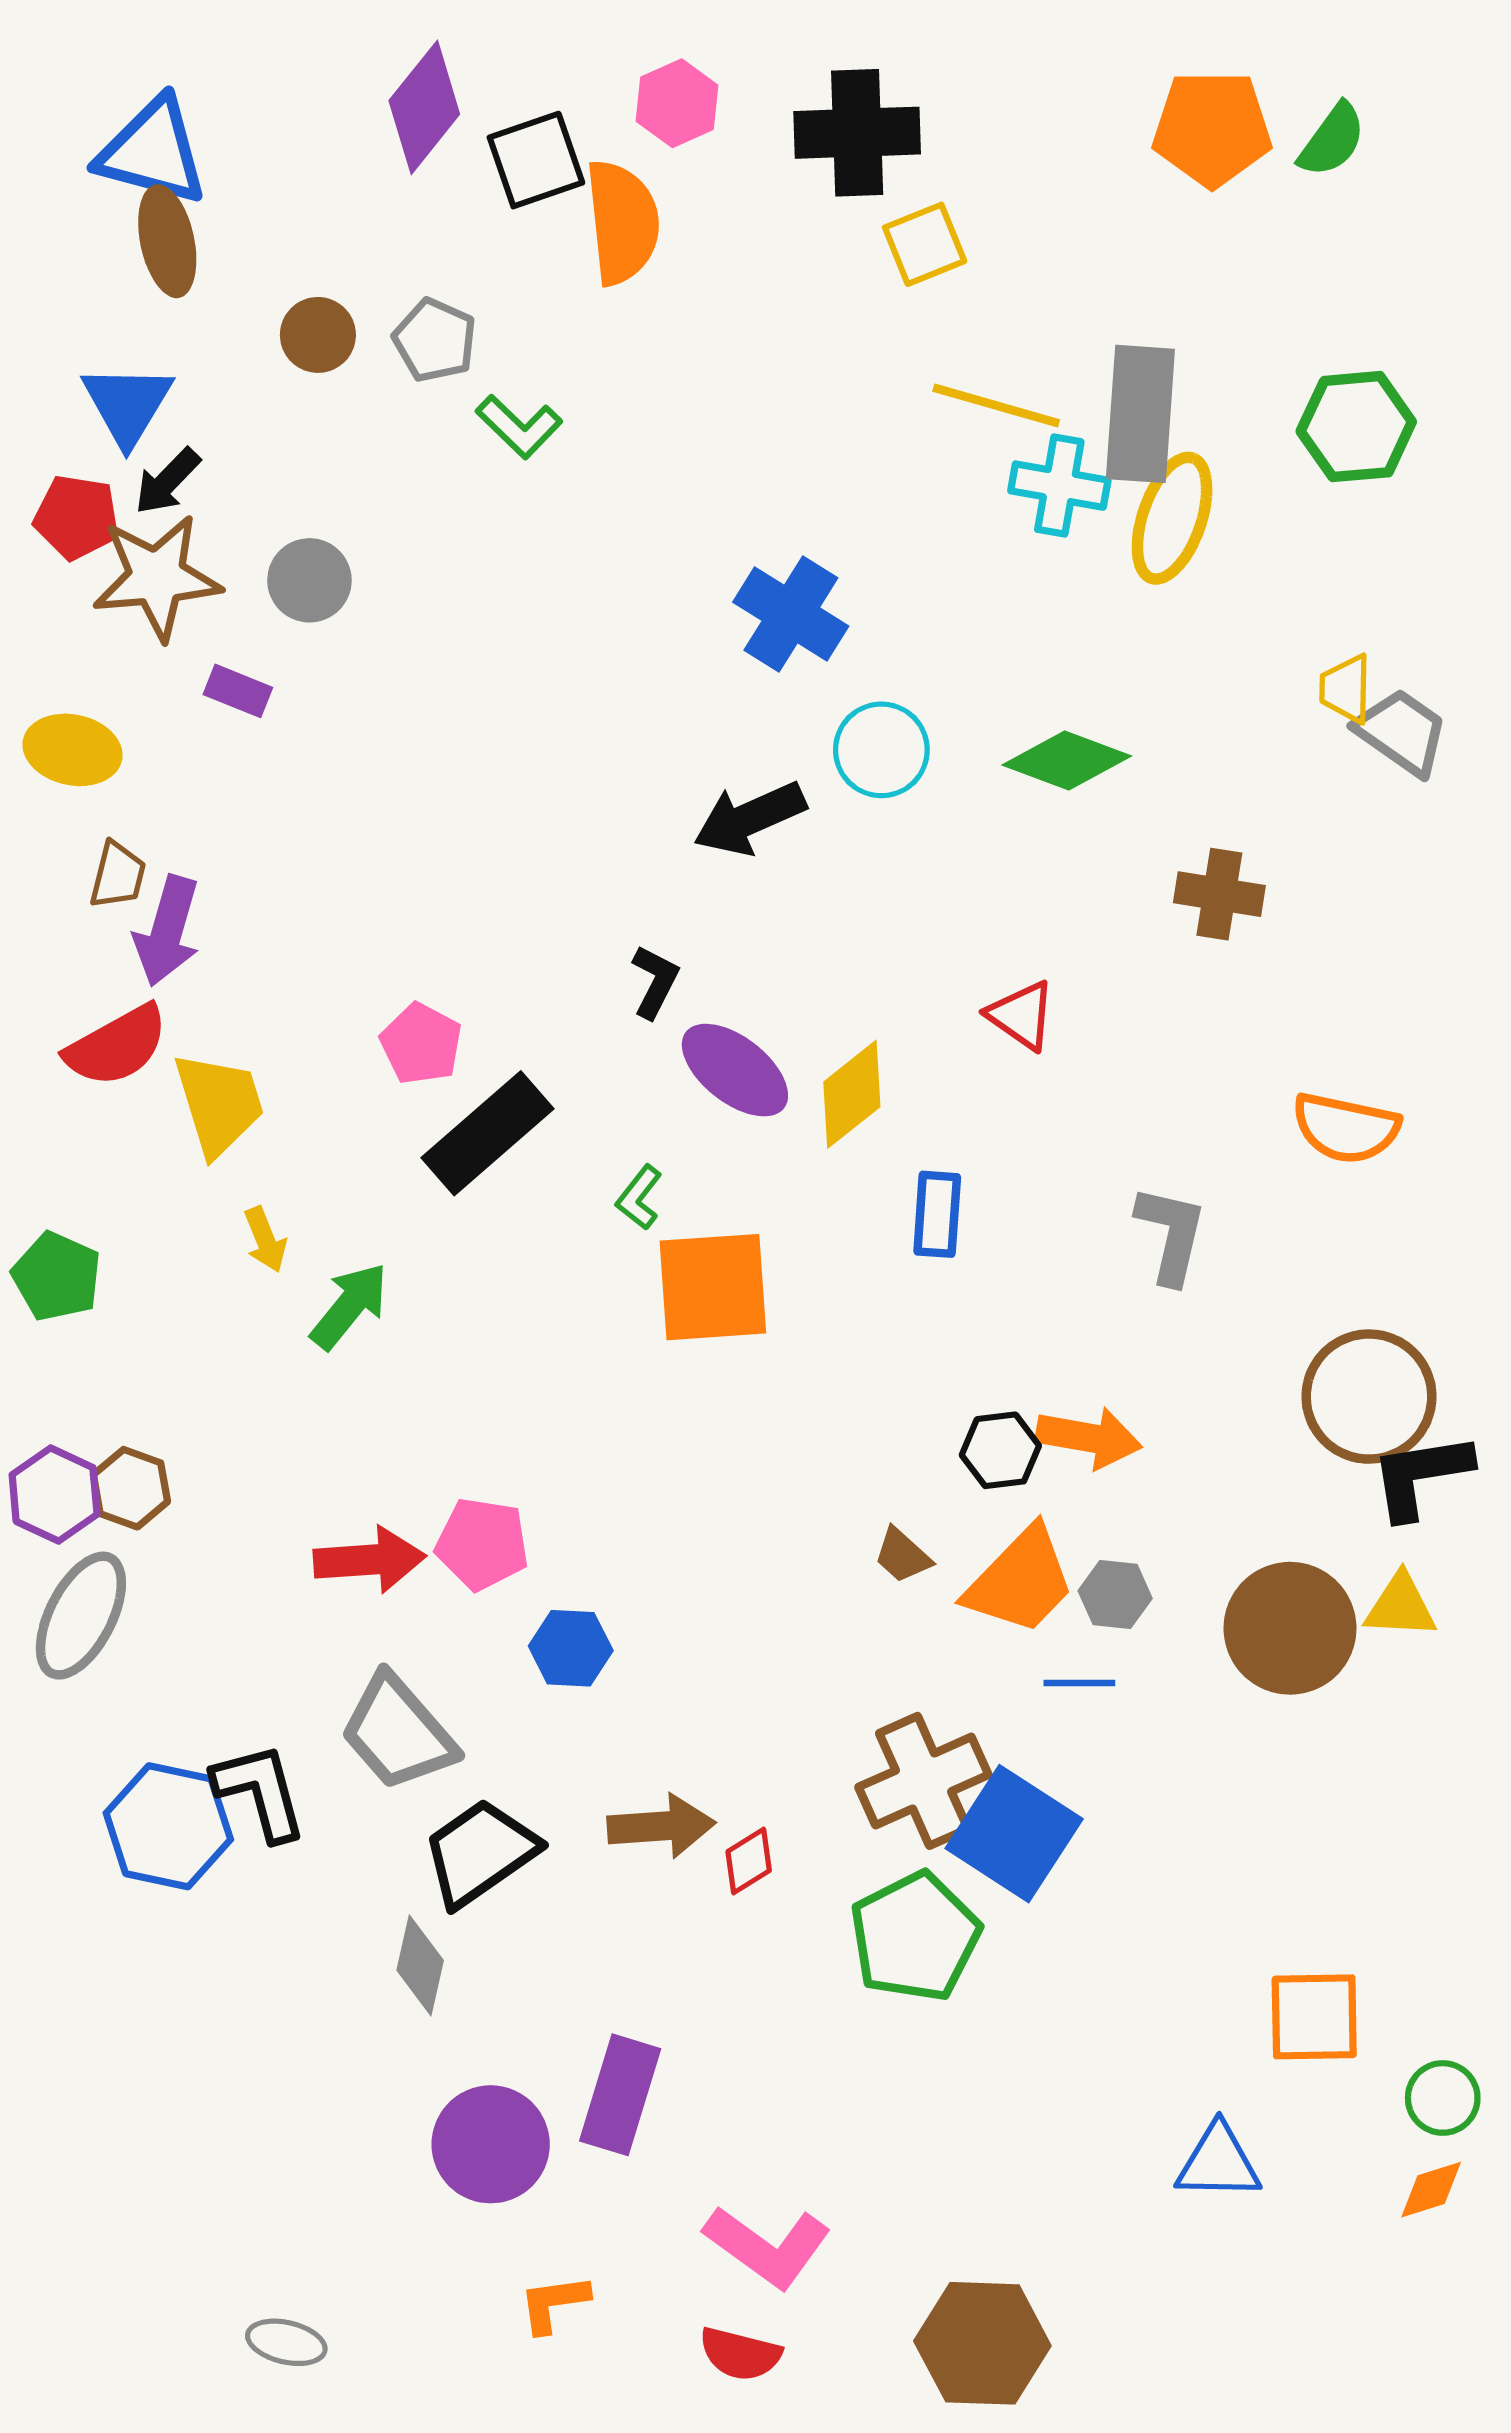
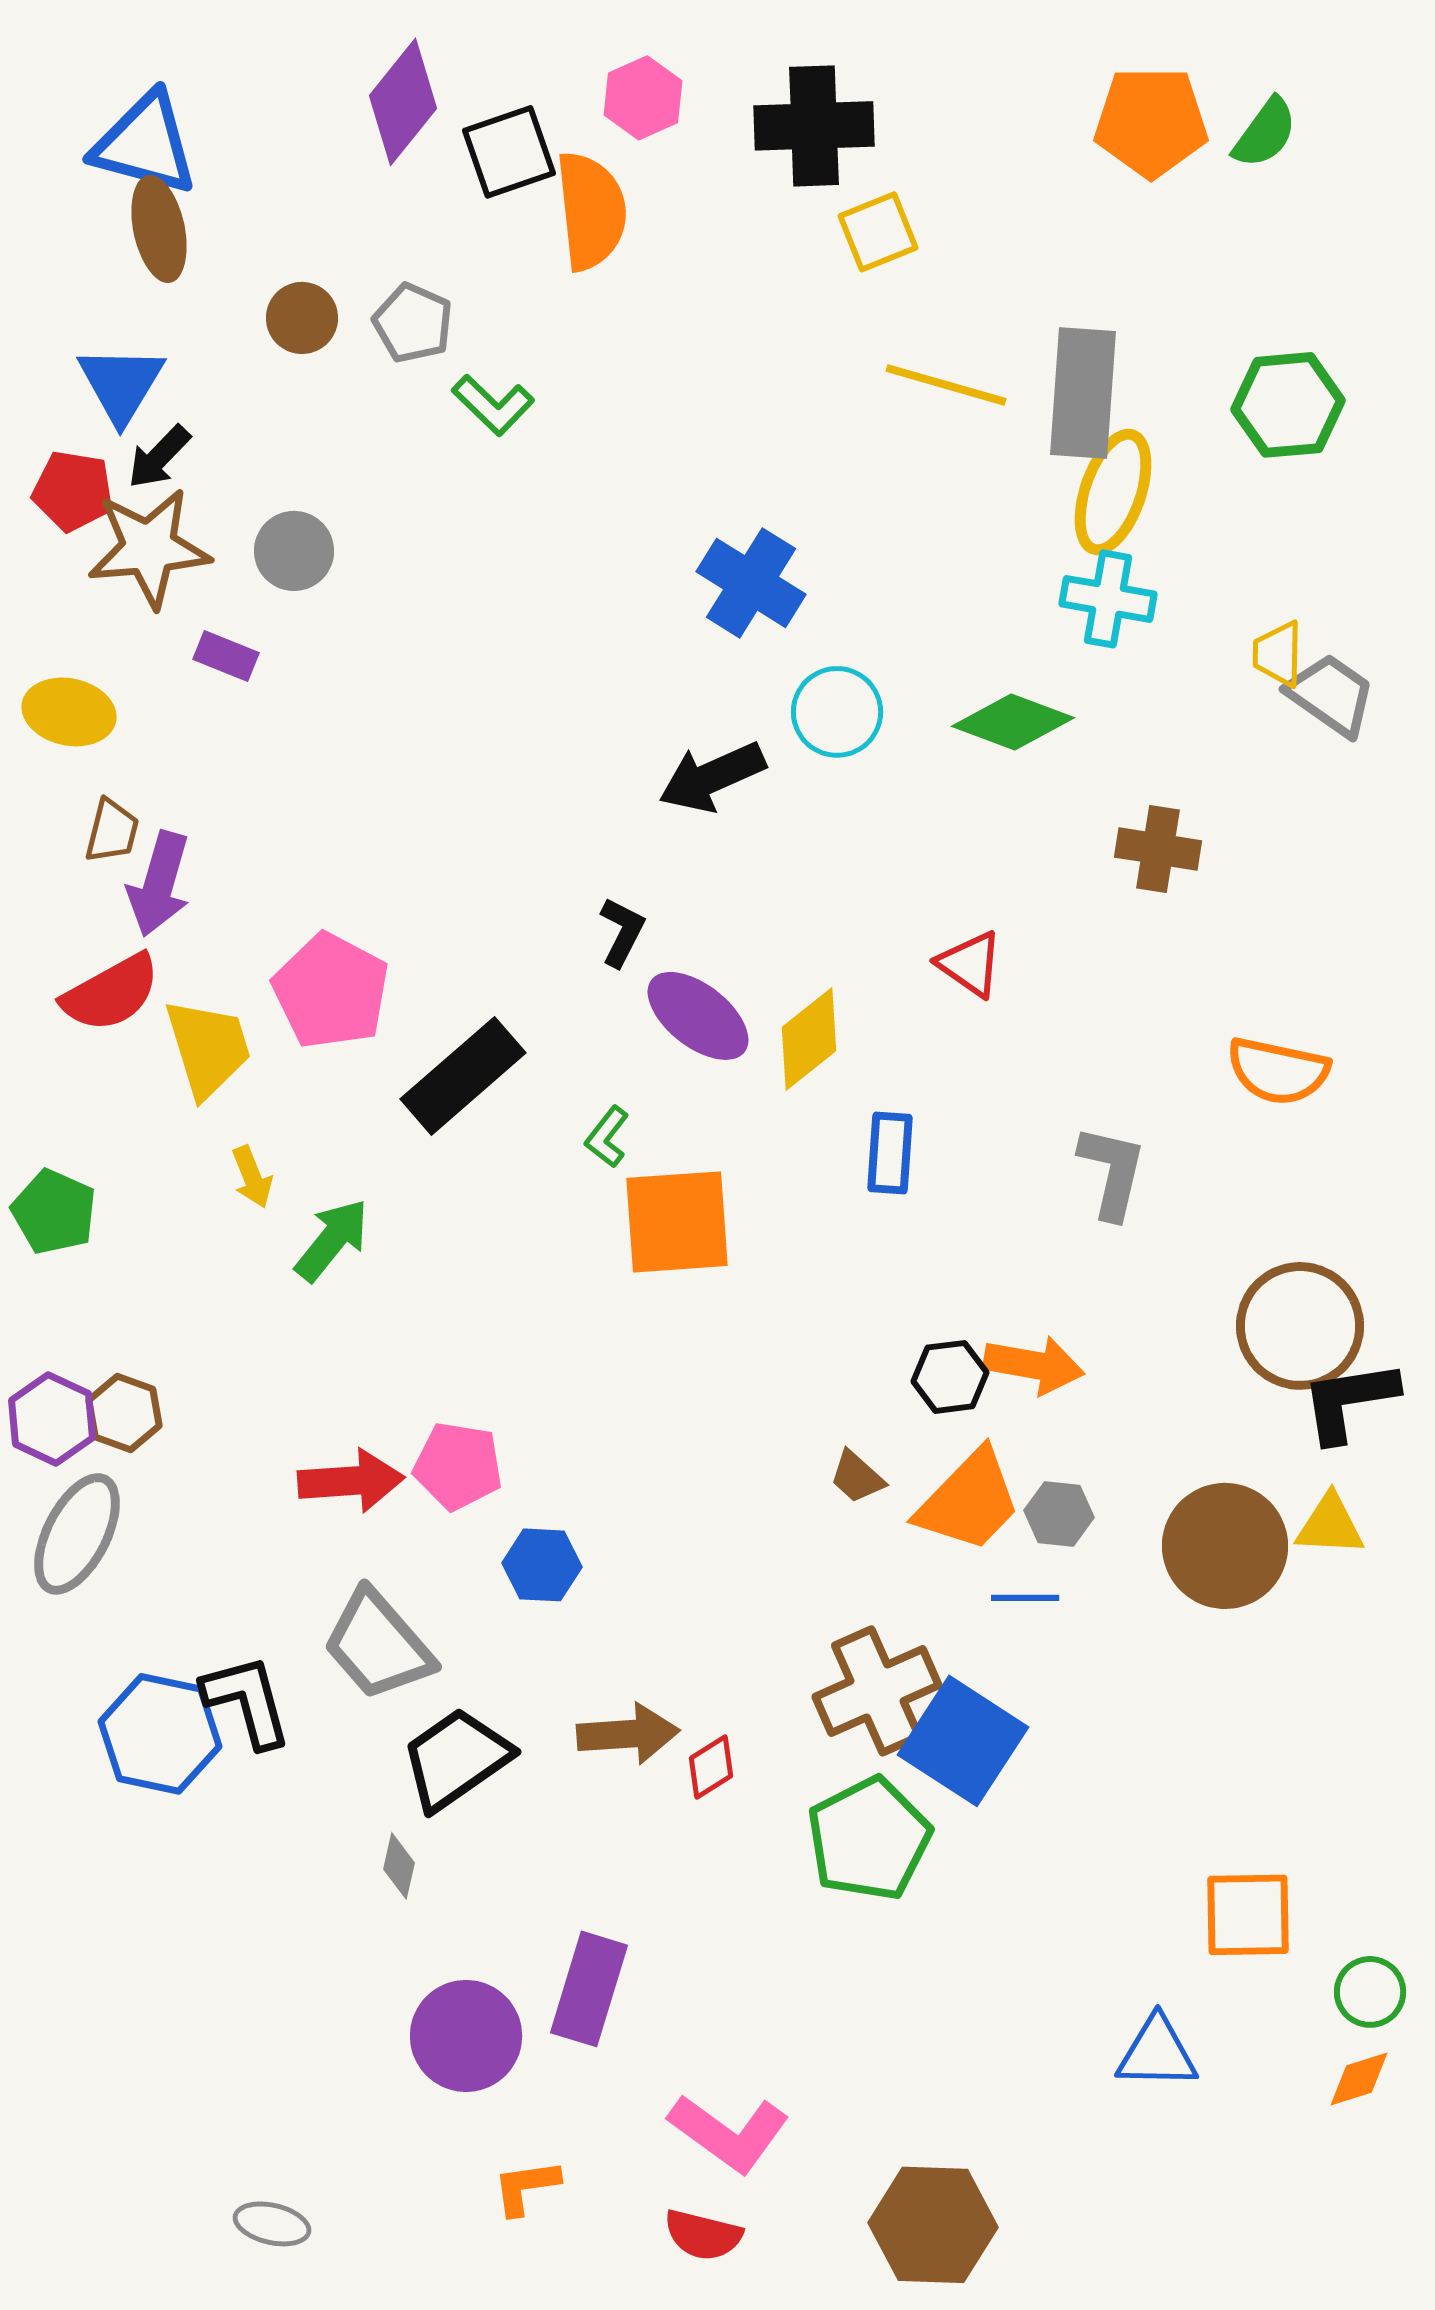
cyan cross: (1059, 486) -> (1108, 599), moved
pink pentagon: (421, 1044) -> (331, 991), moved, size x1.5
gray diamond: (420, 1965) -> (399, 1866), size x0.7

